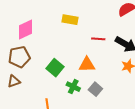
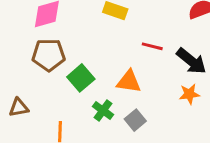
brown pentagon: (19, 57) -> (49, 55), moved
brown triangle: (14, 81) -> (19, 108), moved

